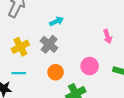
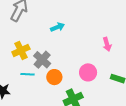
gray cross: (49, 44) -> (42, 60), moved
cyan line: (19, 73) -> (28, 74), moved

